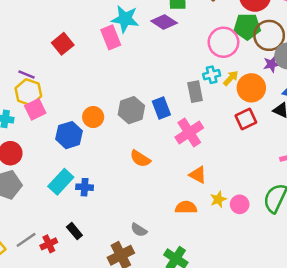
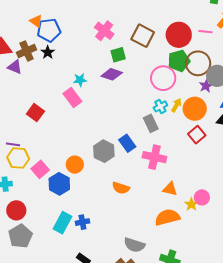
cyan star: (125, 19) -> (80, 80), size x0.6
pink square: (35, 109) -> (40, 169), moved
pink cross: (189, 133) -> (154, 157), turned -30
pink circle: (240, 204) -> (202, 197), moved
orange semicircle: (186, 207) -> (167, 217), size x1.4
gray semicircle: (139, 230) -> (134, 245), size x1.5

